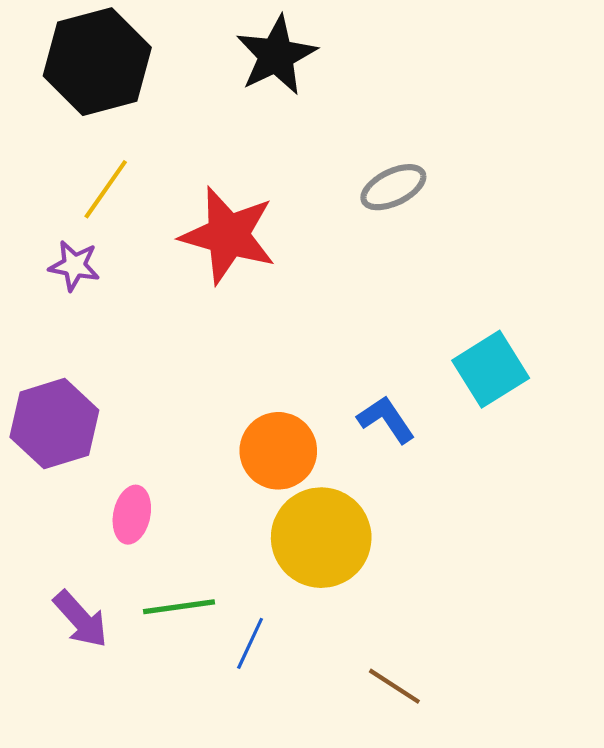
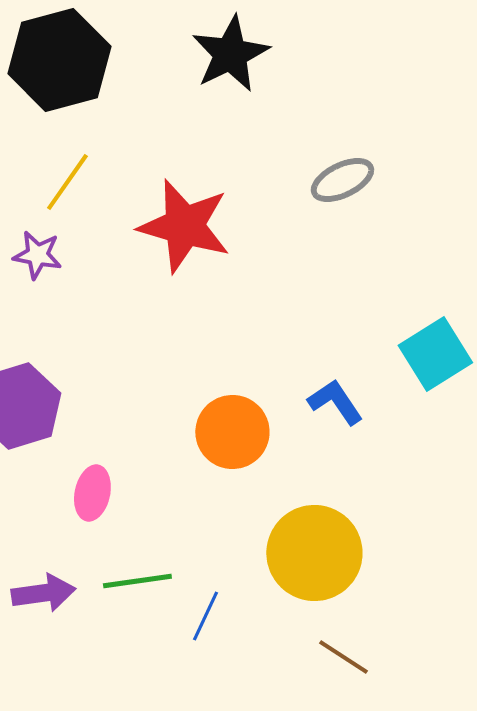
yellow circle: (321, 538) -> (314, 553), moved
purple arrow: (81, 619) -> (43, 593), turned -56

